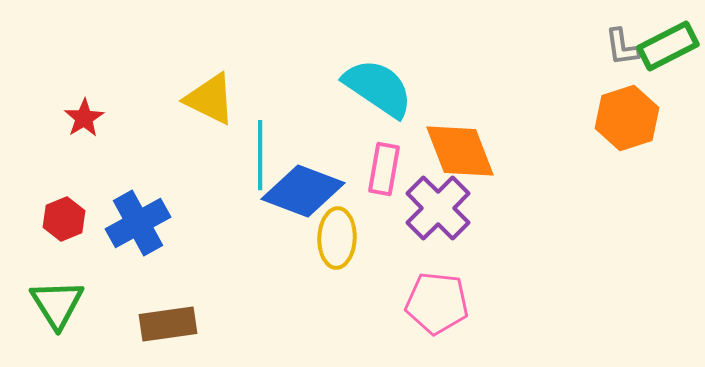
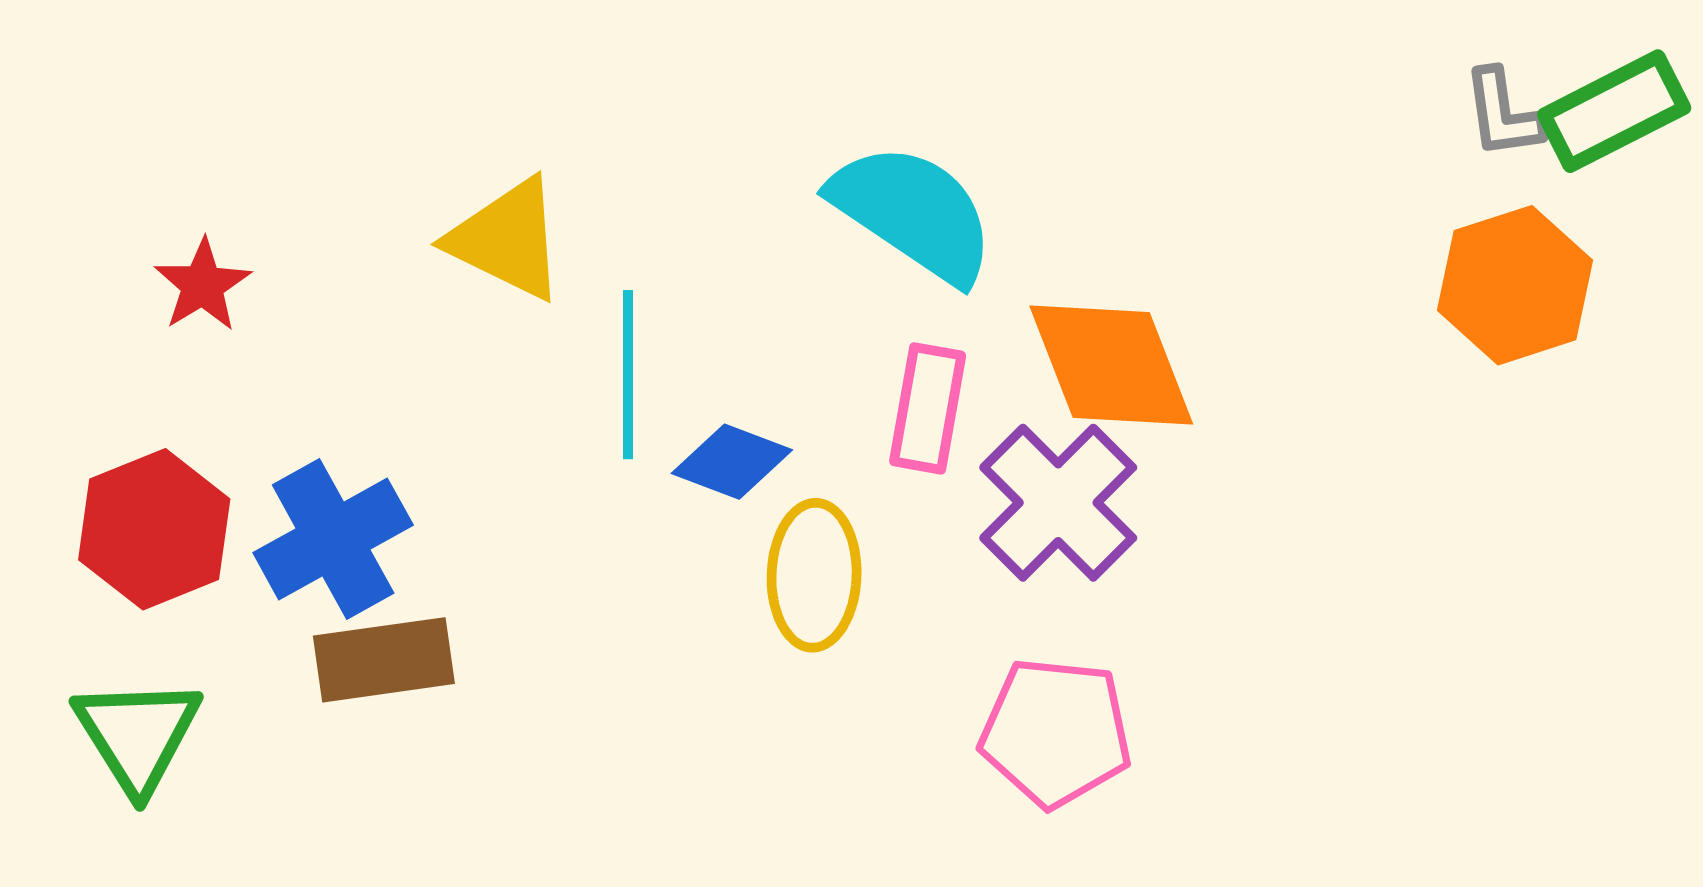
blue diamond: (303, 191) -> (732, 462), size x0.6
red hexagon: (64, 219) -> (154, 529), size x1.5
brown rectangle: (168, 324) -> (384, 660), moved

